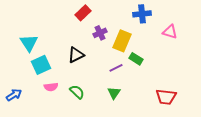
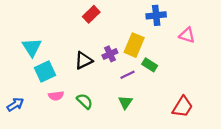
purple cross: (100, 33) -> (110, 54), moved
red trapezoid: (166, 97) -> (183, 107), turned -65

